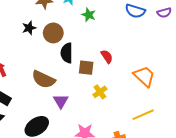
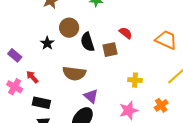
black star: (29, 28) -> (47, 43), moved
yellow cross: (100, 92) -> (135, 80), moved, turned -32
purple triangle: (61, 101) -> (91, 96), moved

